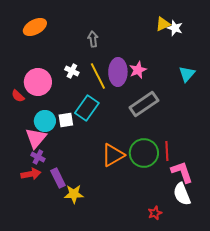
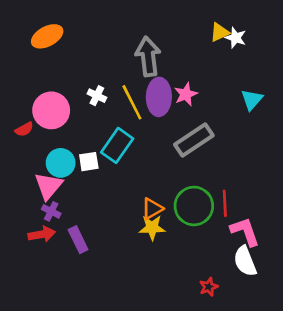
gray arrow: (93, 39) -> (148, 57), moved, size x1.8
red semicircle: (18, 96) -> (24, 129), turned -72
orange triangle: (113, 155) -> (152, 209), size x0.7
yellow star: (74, 194) -> (152, 228), moved

